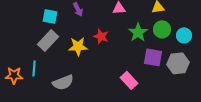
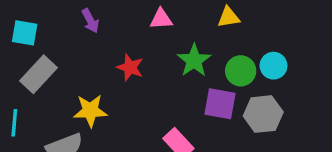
cyan square: (50, 16) -> (25, 33), moved
green circle: (162, 29) -> (241, 71), moved
yellow star: (78, 46) -> (90, 111), moved

